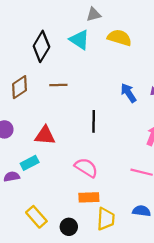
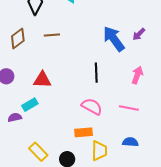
blue arrow: (128, 93) -> (114, 39), size x1.5
black line: (94, 121) -> (96, 73), moved
pink semicircle: (86, 168) -> (92, 106), moved

